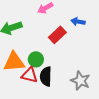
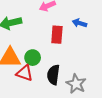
red rectangle: (57, 35) -> (57, 35), turned -48
black semicircle: (46, 76) -> (53, 75), moved

